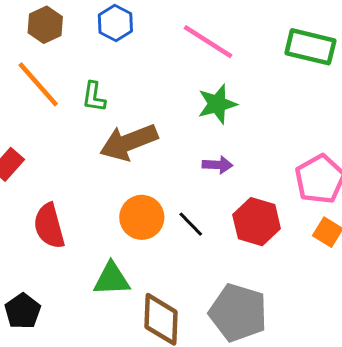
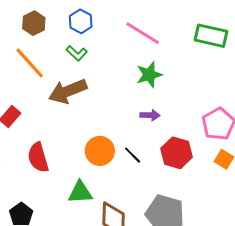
green L-shape: (94, 97) -> (77, 53), moved, turned -55
brown arrow: (129, 142) -> (68, 91), moved

